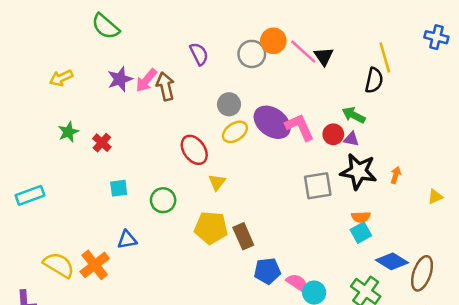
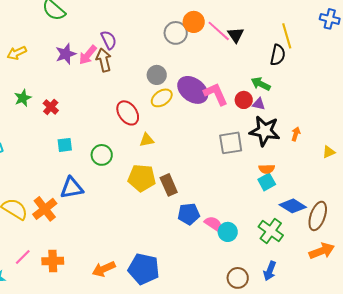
purple semicircle: (199, 54) -> (109, 40), moved
yellow triangle: (217, 182) -> (147, 140), turned 42
blue triangle: (127, 240) -> (72, 188), size x1.4

